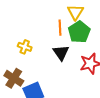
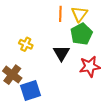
orange line: (60, 28) -> (60, 14), moved

